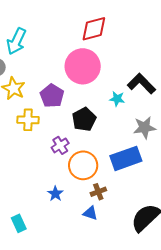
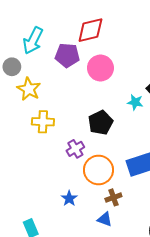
red diamond: (94, 29) -> (90, 30), moved
pink circle: (83, 66) -> (100, 68), size x0.7
purple pentagon: (52, 96) -> (67, 55), moved, turned -30

